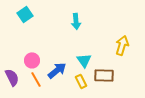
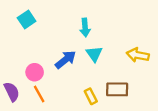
yellow arrow: (122, 45) -> (138, 55), turned -96
cyan triangle: (84, 60) -> (94, 54), moved
blue arrow: (57, 70) -> (66, 60), moved

